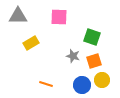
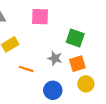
orange line: (46, 84) -> (26, 69), moved
blue circle: (82, 85) -> (53, 90), moved

